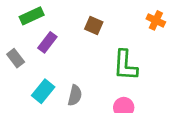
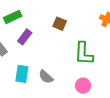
cyan rectangle: (43, 91) -> (22, 74), turned -30
gray semicircle: (75, 95) -> (46, 77), turned 119

